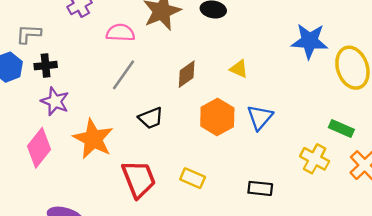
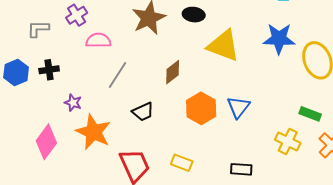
pink semicircle: (120, 33) -> (98, 40), moved
gray L-shape: (29, 34) -> (38, 29), moved
yellow triangle: (239, 69) -> (223, 46), moved, size x2.0
purple star: (55, 101) -> (73, 103), moved, size x0.7

